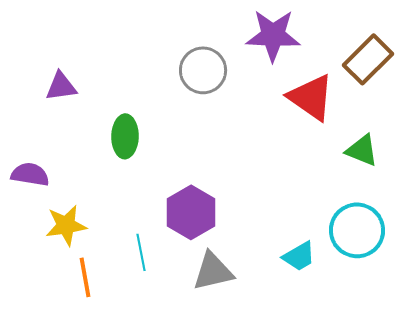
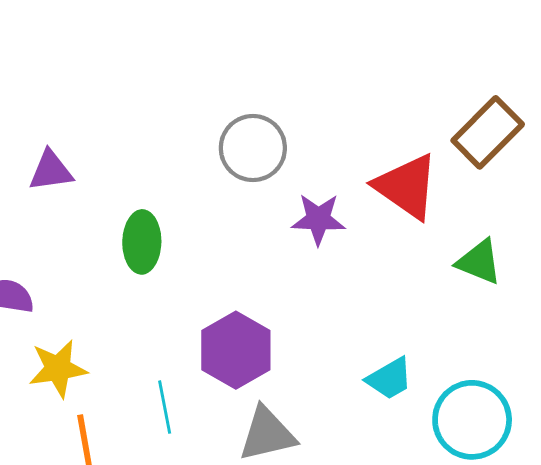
purple star: (273, 35) -> (318, 219), moved, size x0.7
cyan circle: (357, 230) -> (472, 420), moved
cyan trapezoid: (299, 256) -> (389, 379), moved

